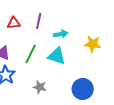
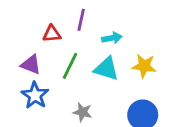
red triangle: (14, 23) -> (52, 34), moved
yellow star: (93, 44) -> (144, 66), moved

